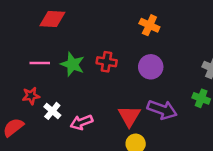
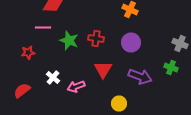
pink line: (40, 63) -> (43, 28), moved
red star: (31, 96) -> (28, 52), moved
red triangle: (129, 116) -> (103, 70), moved

